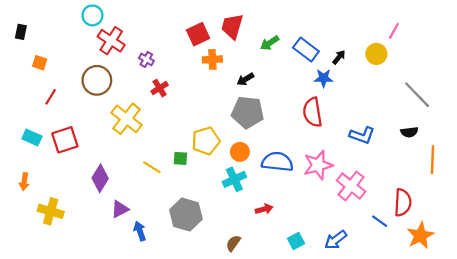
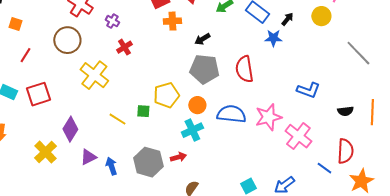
red semicircle: (313, 112) -> (244, 69), moved
black semicircle: (409, 132) -> (345, 111), moved
red arrow: (264, 209) -> (178, 157), moved
yellow cross: (51, 211) -> (45, 152), moved, turned 30
blue arrow: (140, 231) -> (111, 166), moved

